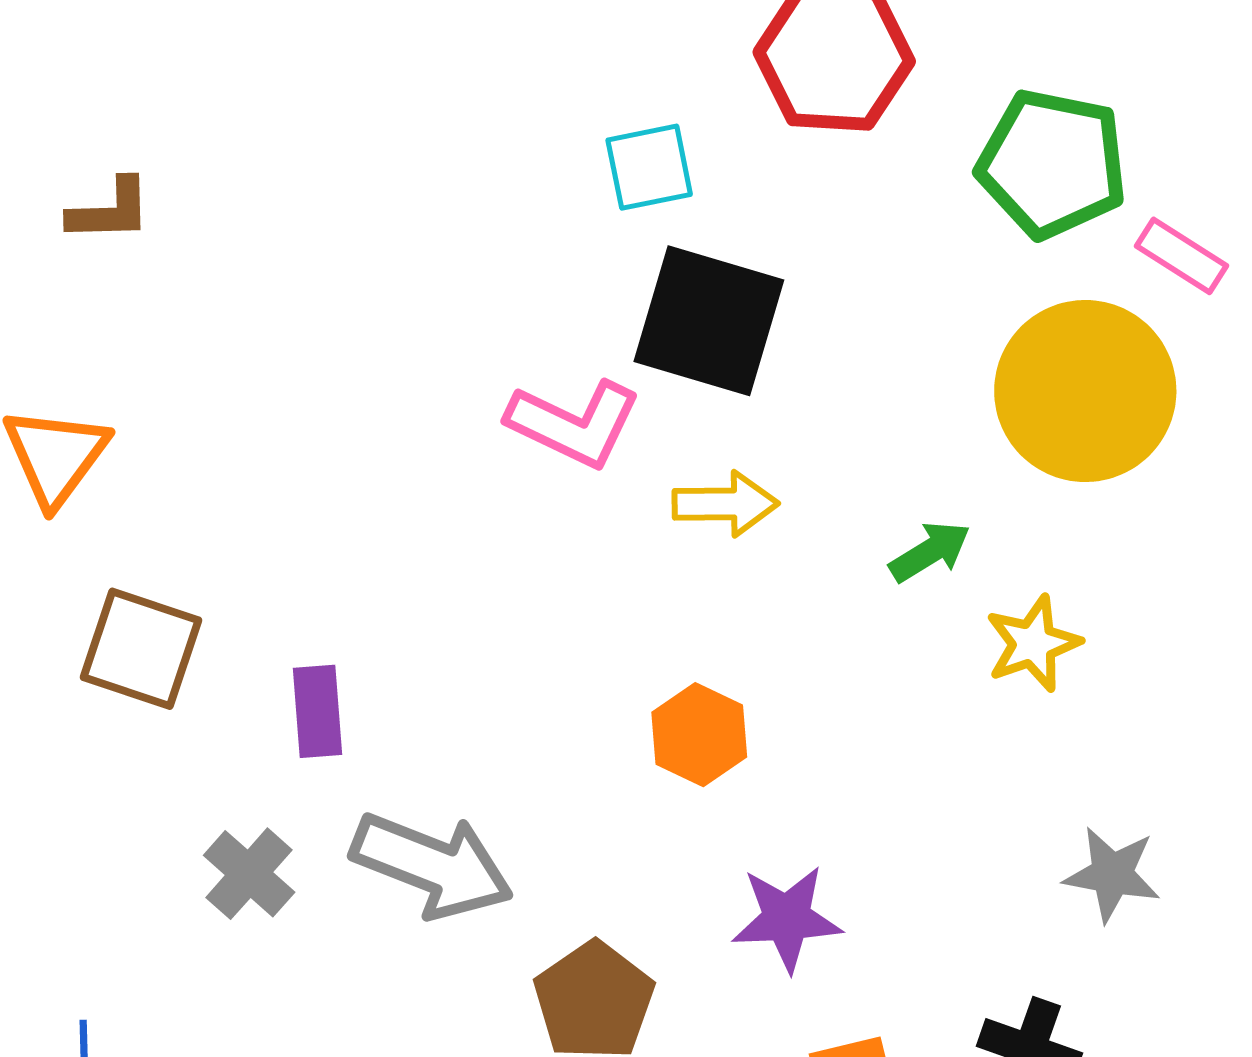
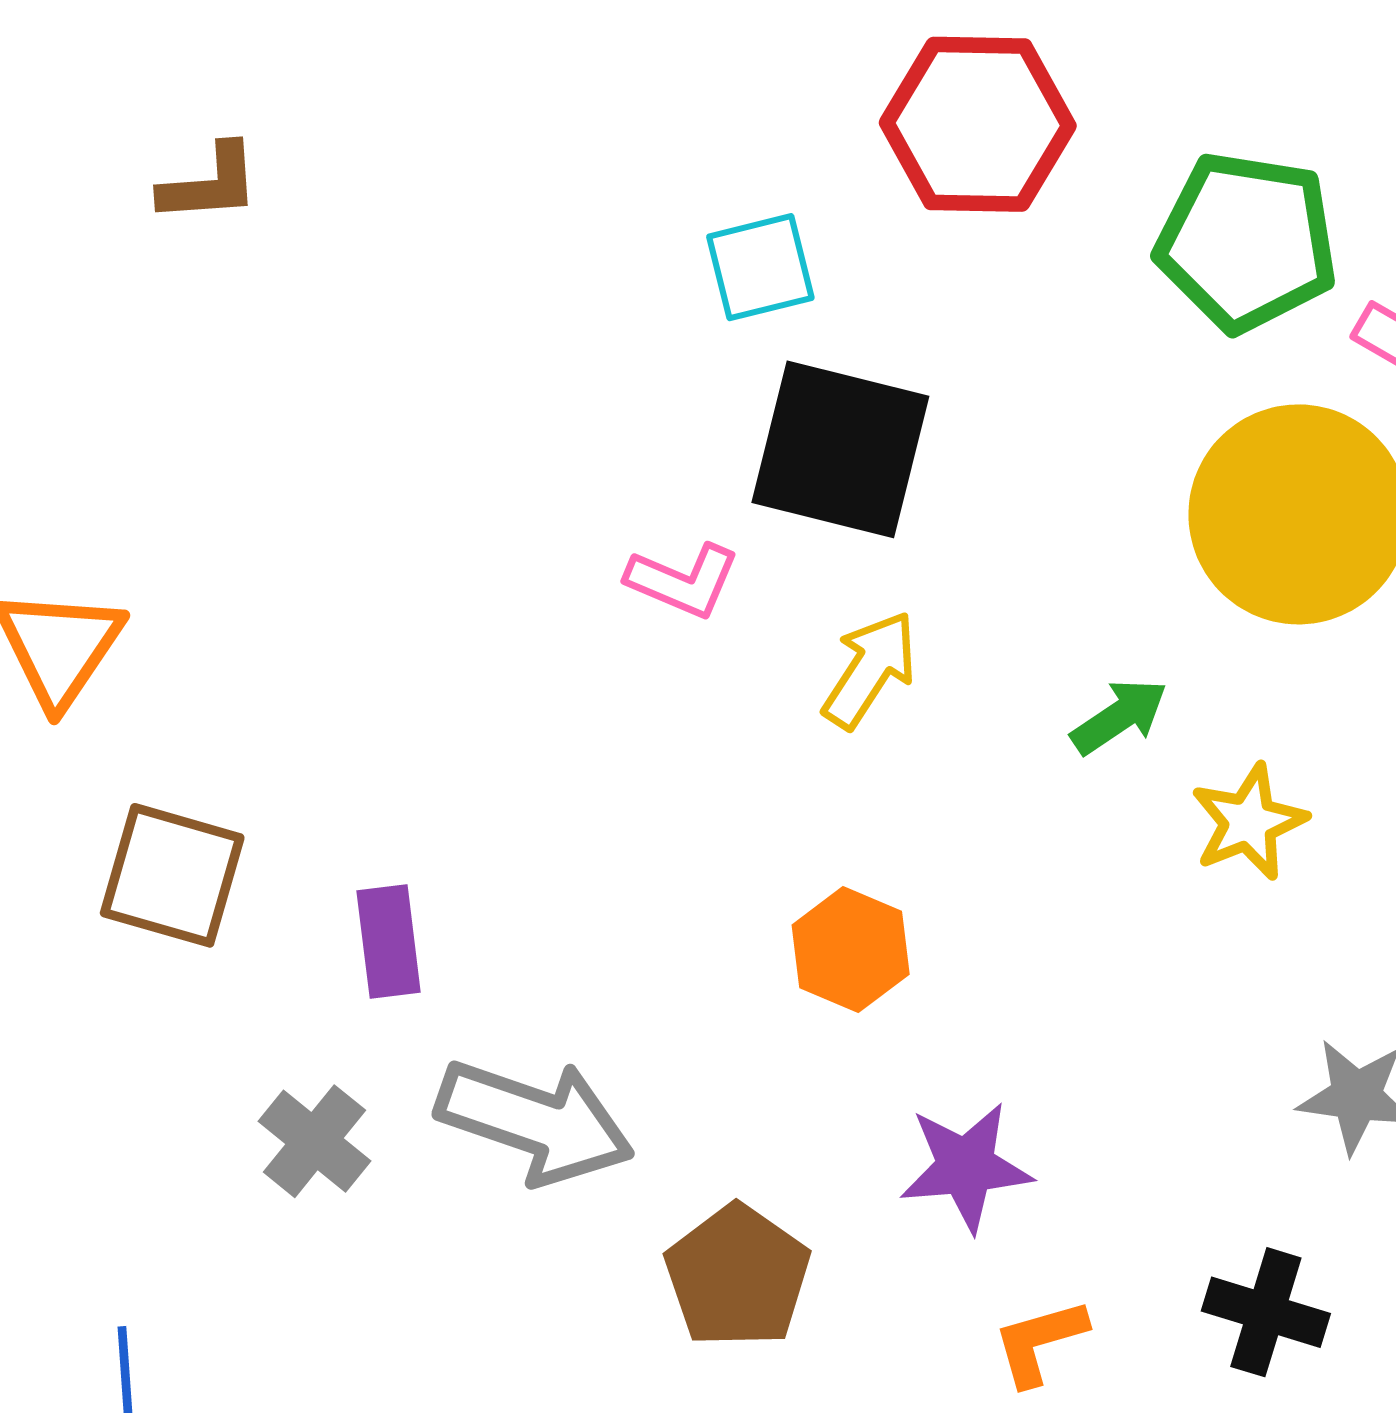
brown L-shape: (110, 210) -> (210, 184), moved
pink L-shape: (574, 424) -> (683, 581), size x0.7
yellow arrow: (725, 504) -> (870, 670), turned -54

